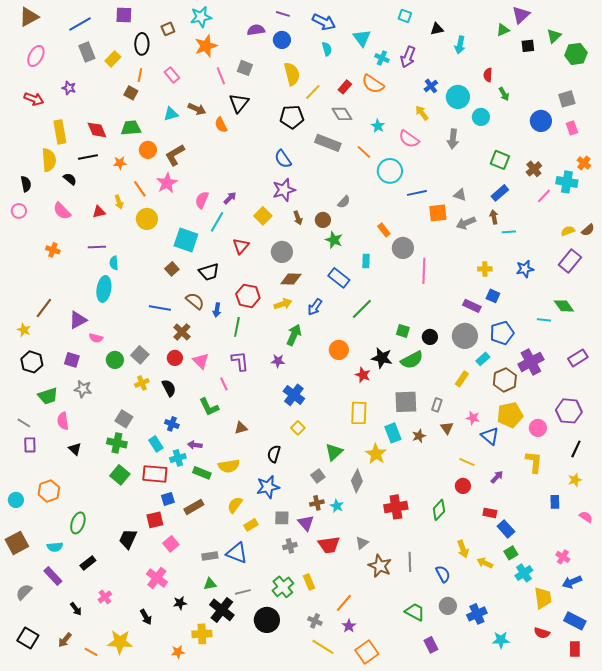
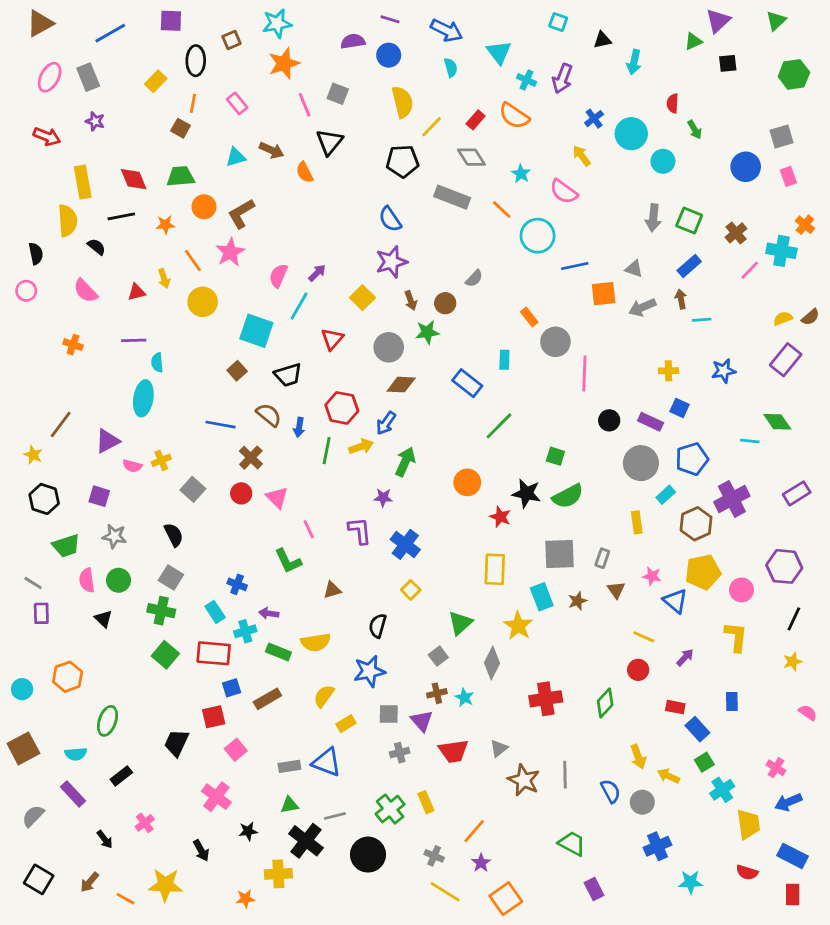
green triangle: (554, 36) -> (776, 21), moved
gray rectangle: (87, 52) -> (88, 77), moved
gray arrow: (453, 139) -> (653, 218), moved
green star: (334, 240) -> (427, 332), moved, turned -30
yellow arrow: (283, 304) -> (361, 447), moved
blue arrow: (315, 307) -> (386, 423), moved
black circle: (430, 337) -> (609, 420), moved
green circle: (115, 360) -> (119, 580), moved
purple L-shape: (240, 361) -> (360, 531), moved
yellow rectangle: (462, 379) -> (637, 522), turned -42
yellow cross: (142, 383) -> (161, 460), moved
black semicircle: (169, 388) -> (174, 535), moved
blue rectangle: (555, 502) -> (732, 702), moved
gray circle: (448, 606) -> (642, 802), moved

